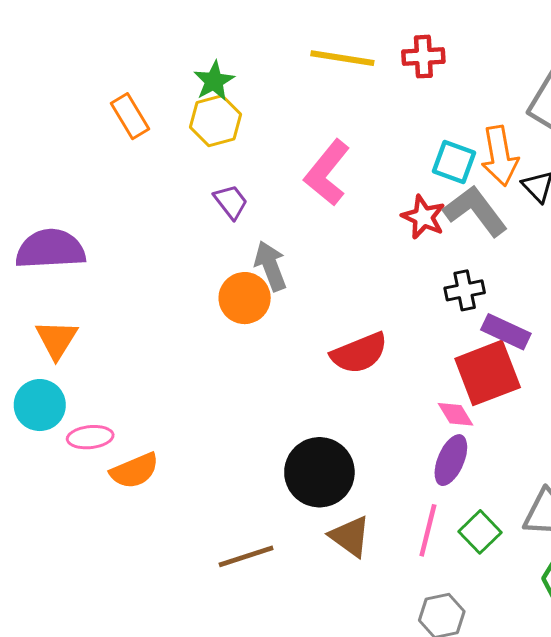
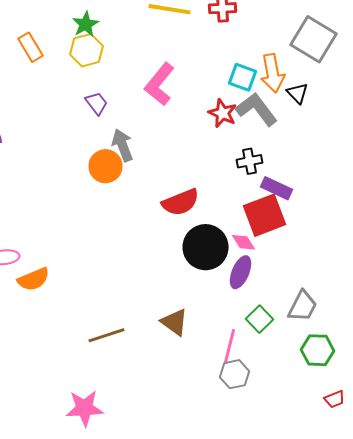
black circle: (319, 472) -> (206, 247), moved
pink line: (428, 530) -> (230, 346), moved

